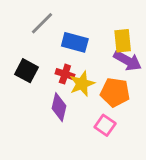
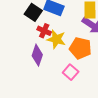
black square: (27, 71) -> (33, 12), moved
yellow star: (82, 84) -> (56, 39), turned 30

